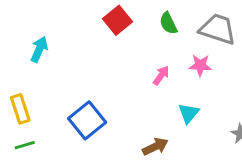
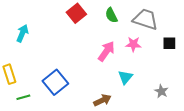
pink arrow: (161, 75) -> (106, 51), size x1.5
green line: (25, 145) -> (23, 97), moved

